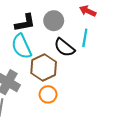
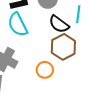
brown hexagon: (44, 68) -> (63, 47), moved

